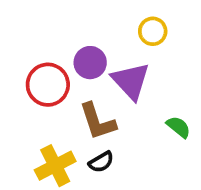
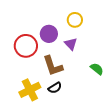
yellow circle: (153, 31) -> (75, 20), moved
purple triangle: (131, 81) -> (71, 44), size x0.6

